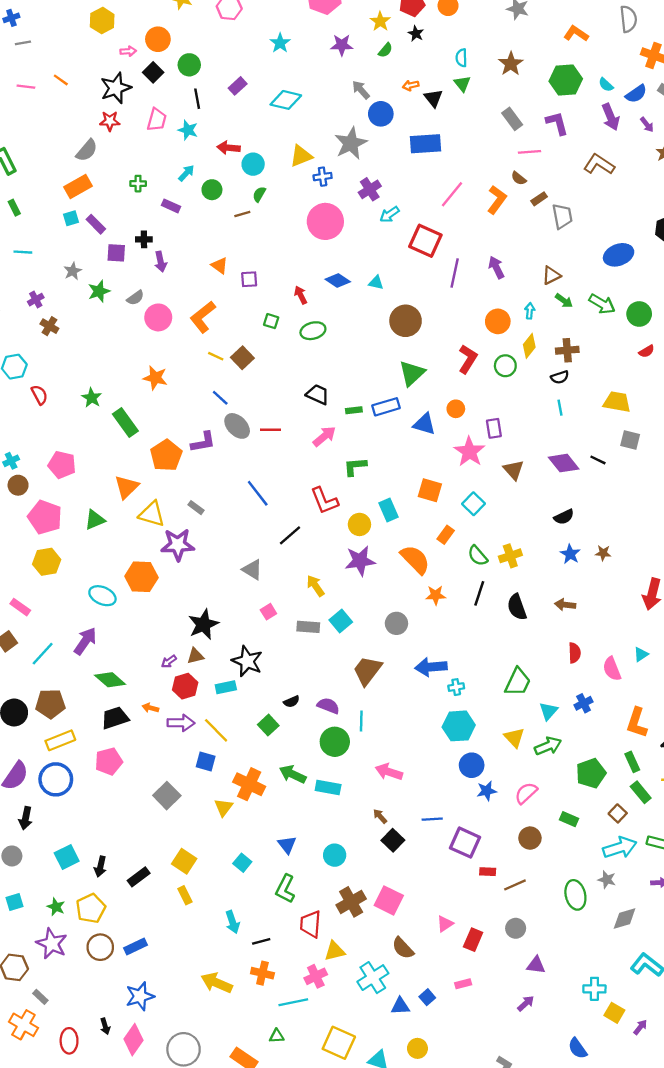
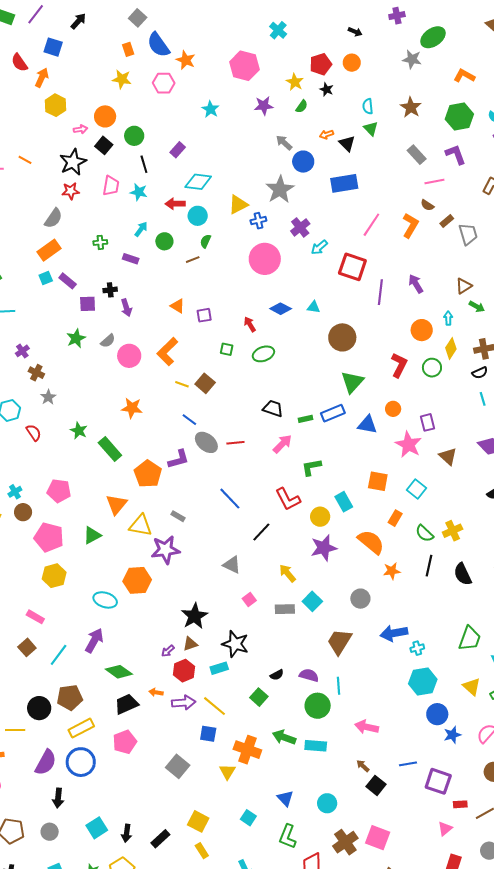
cyan diamond: (286, 100) -> (198, 182), moved
gray star: (73, 271) -> (48, 397), moved
pink triangle: (445, 924) -> (445, 829), moved

